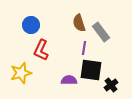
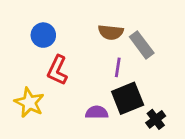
brown semicircle: (79, 23) -> (111, 32), turned -66
black square: (91, 70) -> (128, 98), turned -30
yellow star: (21, 73) -> (29, 103), turned -30

